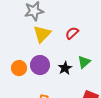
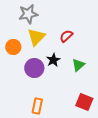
orange circle: (19, 68) -> (13, 47), moved
black star: (65, 68) -> (53, 60), moved

